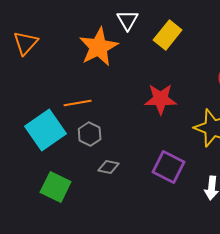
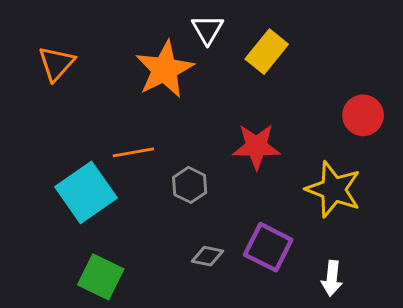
gray hexagon: (90, 134) -> (190, 185), moved
gray diamond: (109, 167) -> (207, 256), moved

